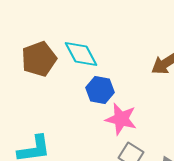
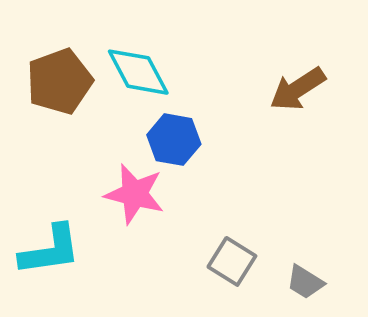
pink star: (121, 119) -> (134, 194), moved

